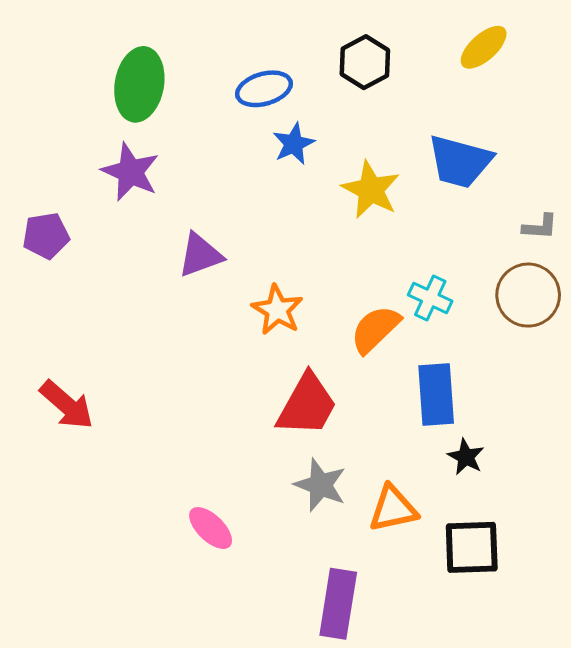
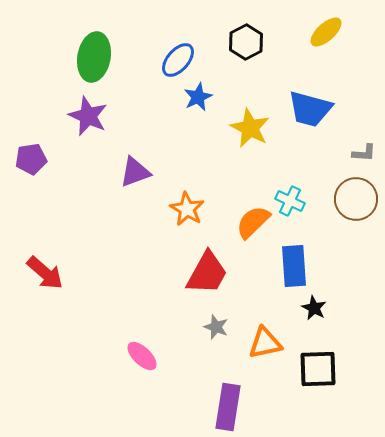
blue ellipse: (264, 89) -> (178, 60), turned -33
gray star: (320, 485) -> (216, 327), size x0.7

